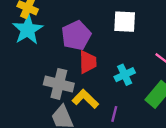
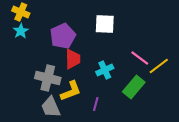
cyan star: (28, 30) -> (21, 31), size x0.6
yellow L-shape: (85, 99) -> (71, 91), turned 115

